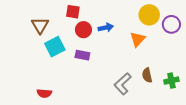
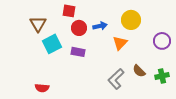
yellow circle: (149, 15) -> (131, 20), moved
purple circle: (171, 24) -> (162, 41), moved
orange triangle: (138, 39) -> (120, 43), moved
brown semicircle: (147, 75) -> (139, 71), turned -32

